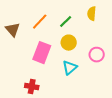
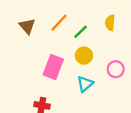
orange line: (40, 22) -> (59, 23), moved
brown triangle: (13, 30) -> (27, 26), moved

